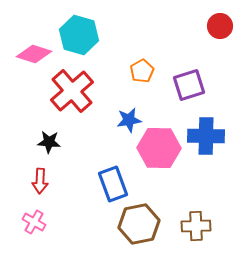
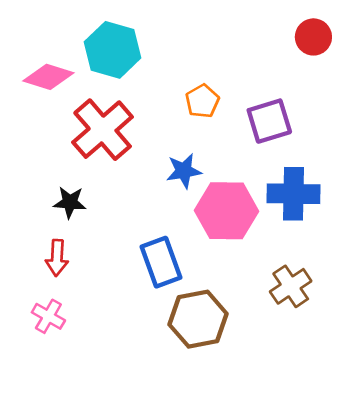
brown cross: (196, 226) -> (291, 286), moved, turned -32

